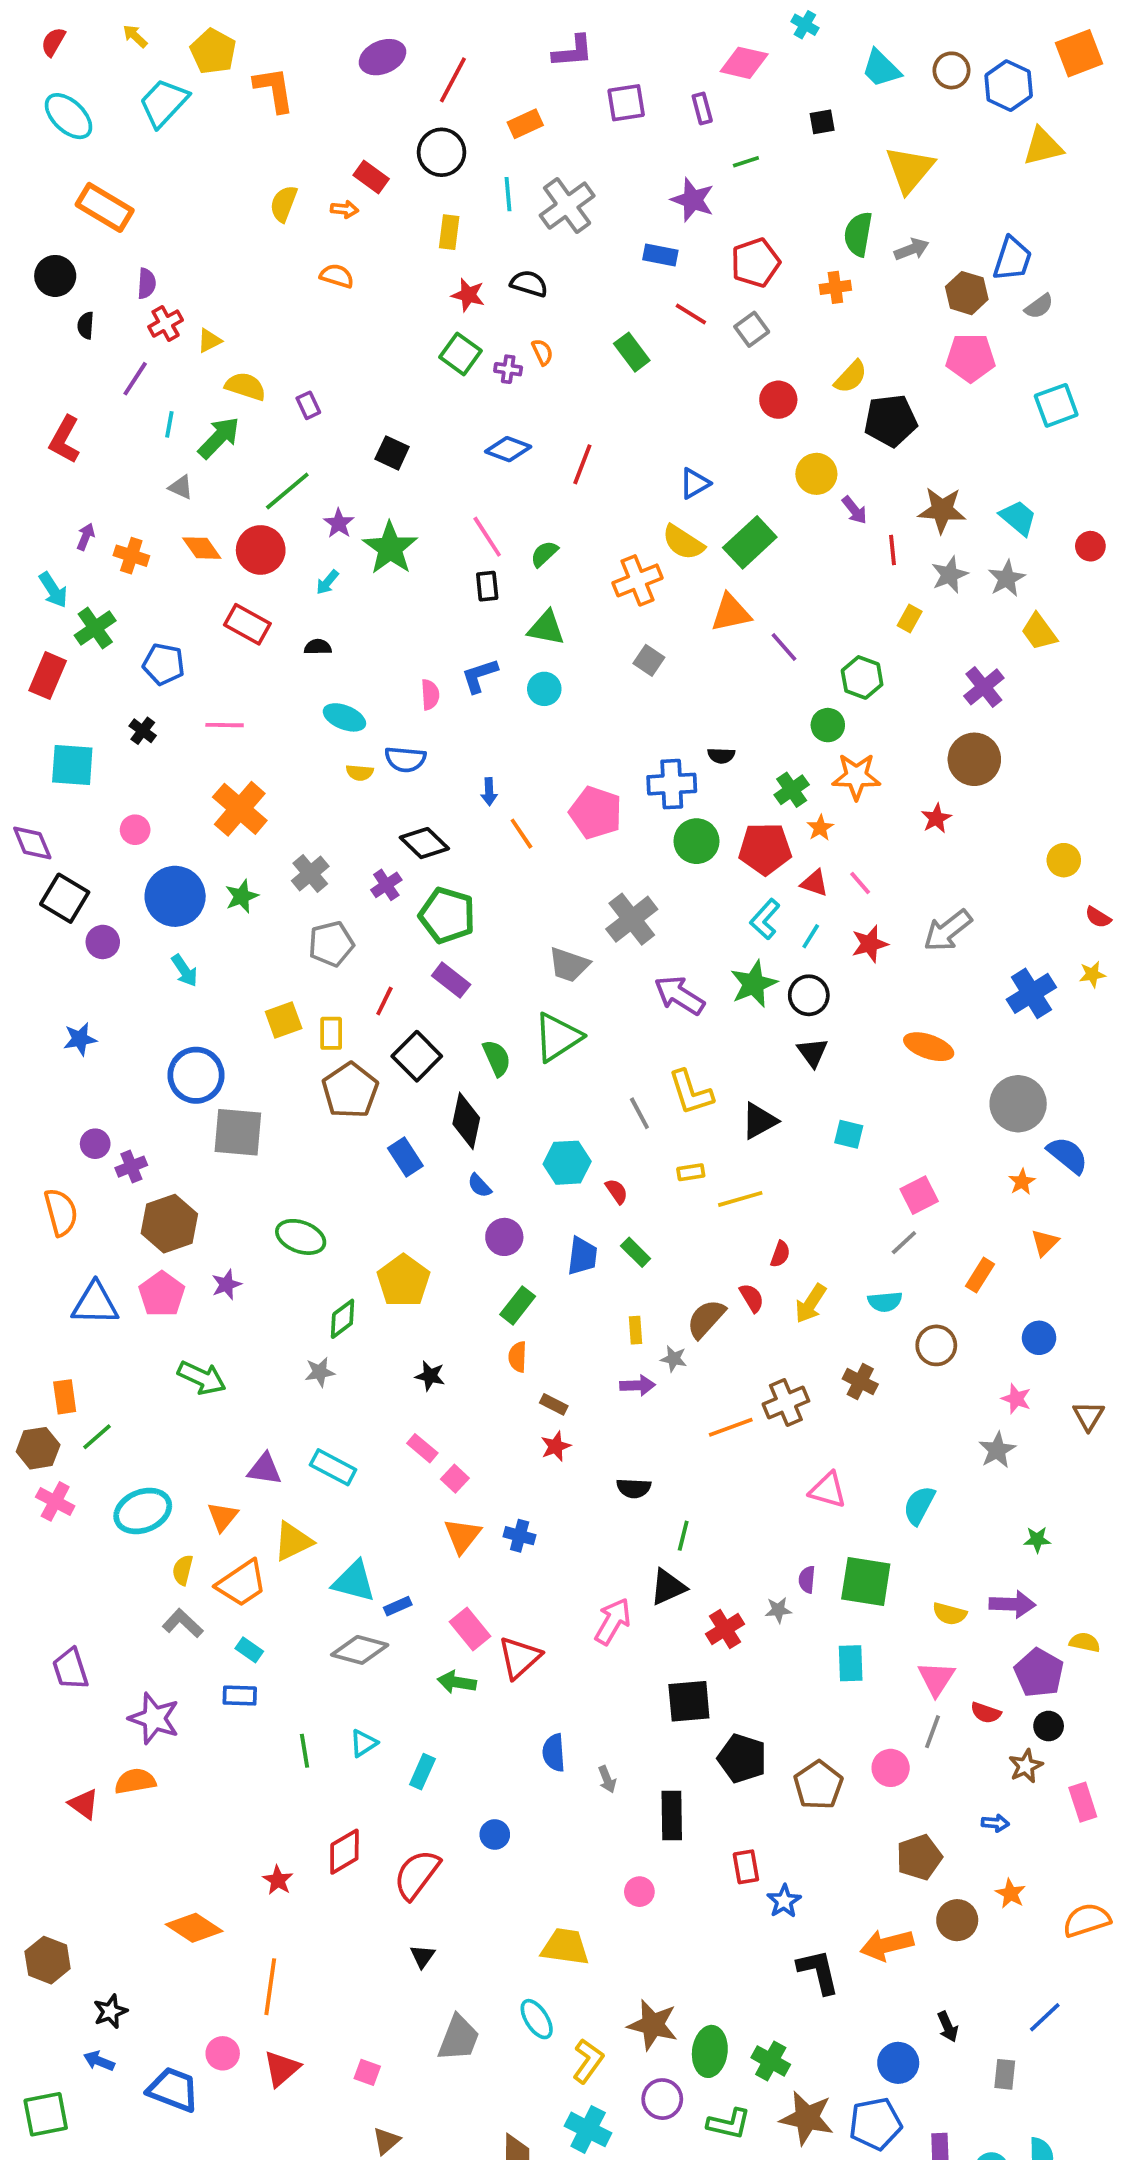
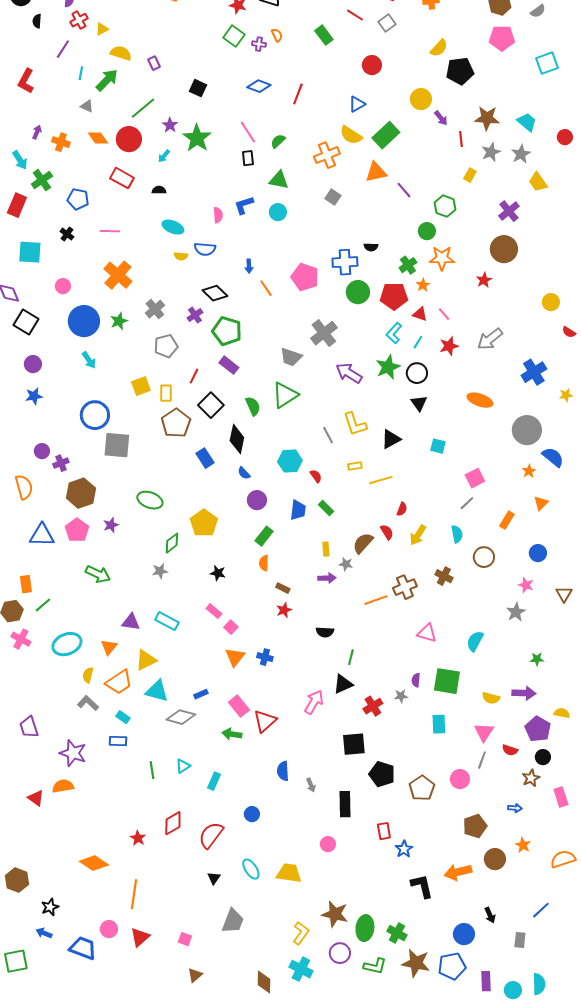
red circle: (778, 400) -> (372, 65), moved
purple circle: (103, 942) -> (33, 364), moved
yellow star: (1092, 974) -> (566, 395), moved
cyan semicircle: (885, 1302) -> (457, 534), turned -96
cyan triangle: (354, 1581) -> (157, 691), moved
cyan ellipse: (537, 2019) -> (251, 869), moved

